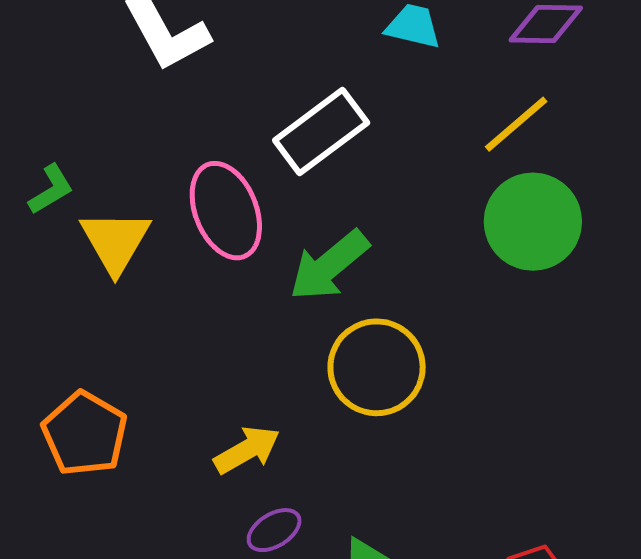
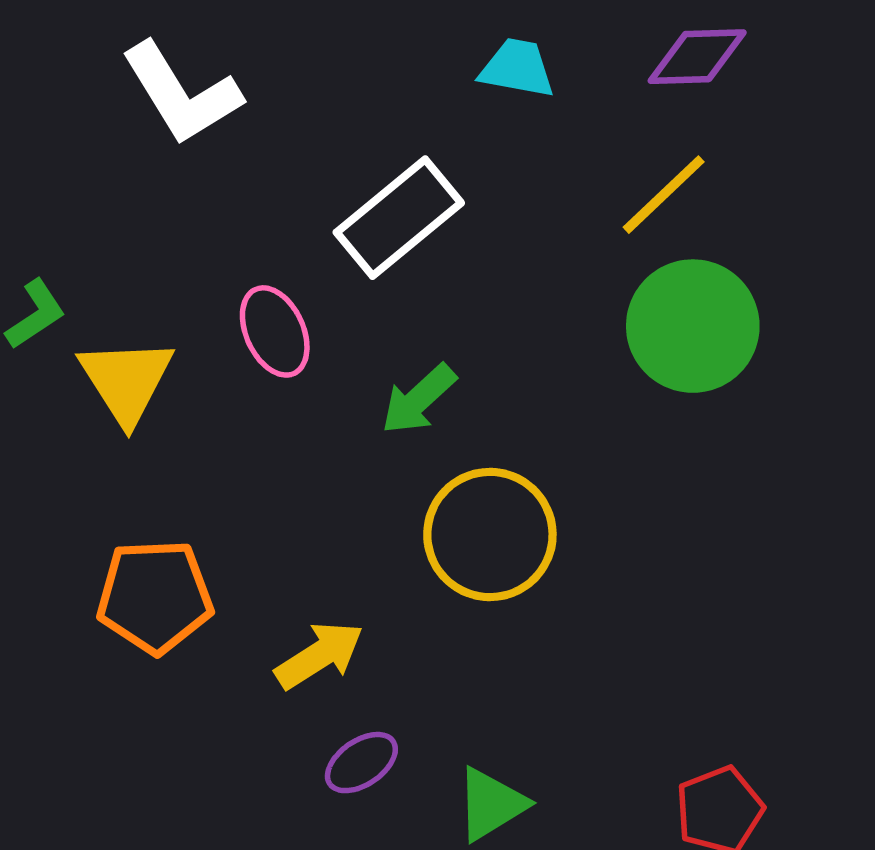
pink ellipse: (226, 211) -> (275, 331), size x0.7
green arrow: (329, 265) -> (419, 399), size x0.7
orange pentagon: (85, 434) -> (155, 597), moved, turned -30

